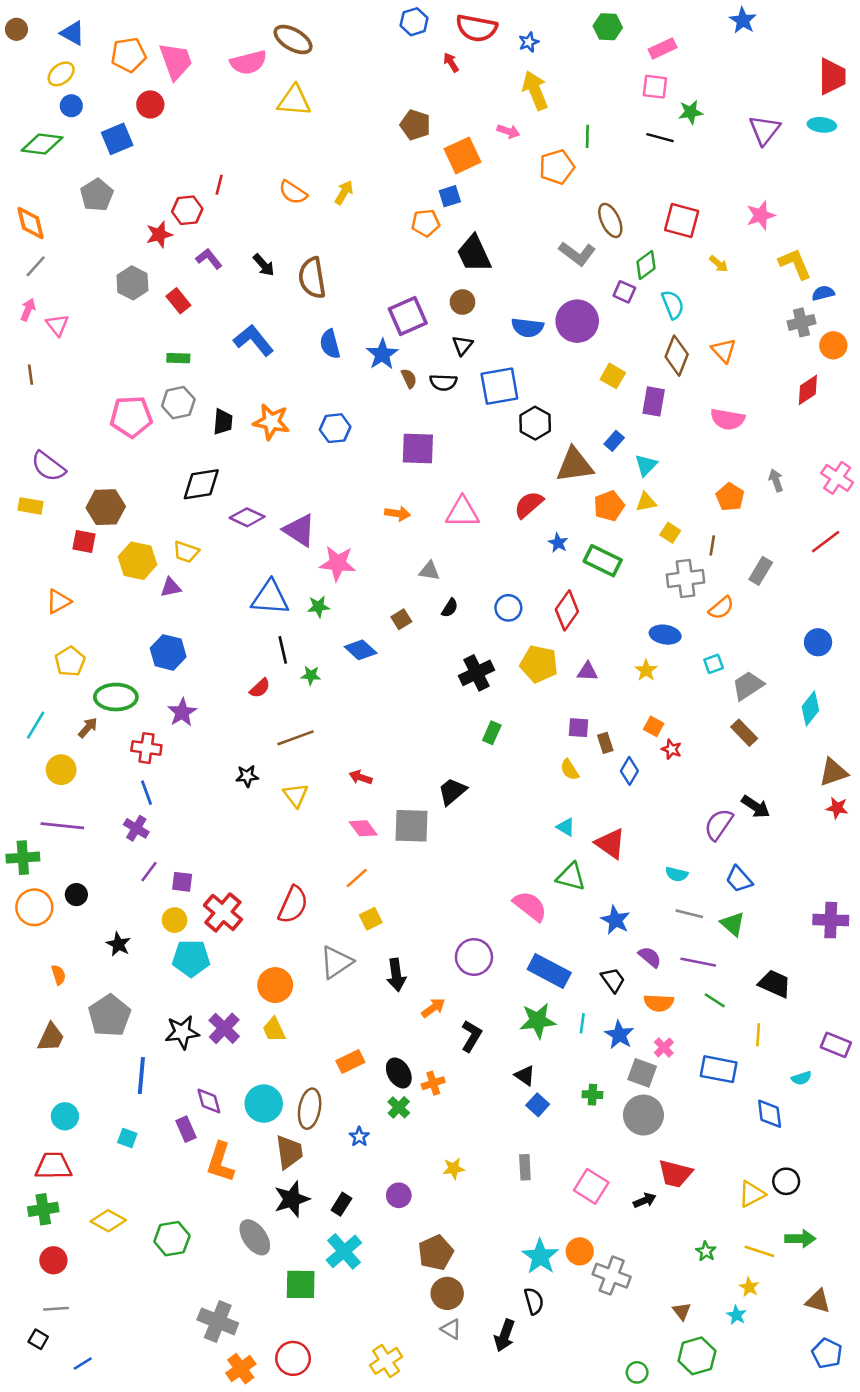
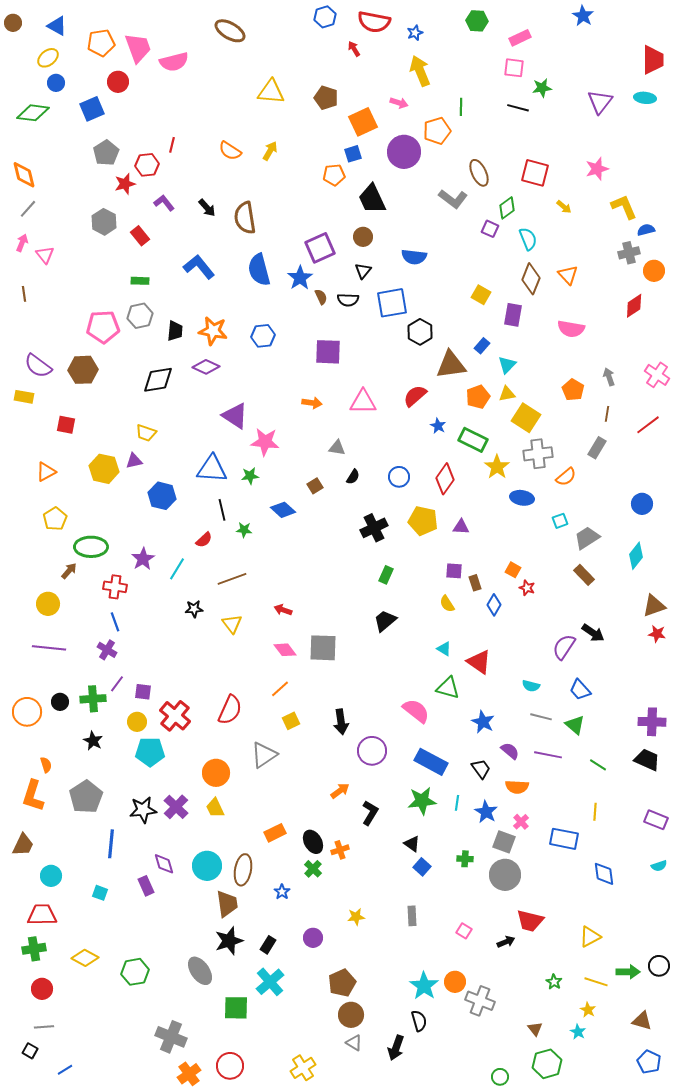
pink semicircle: (248, 62) -> (174, 62), moved
yellow triangle: (294, 101) -> (271, 92), moved
gray pentagon: (97, 195) -> (106, 153), moved
purple circle: (577, 321) -> (404, 152), moved
blue semicircle: (330, 344) -> (259, 270), size x1.4
brown hexagon: (106, 507) -> (83, 370), moved
purple diamond: (247, 517) -> (206, 367), moved
yellow square: (670, 533) -> (526, 418), size x1.8
brown line: (712, 545) -> (607, 414), moved
yellow hexagon: (138, 561) -> (104, 469), moved
blue hexagon: (168, 652) -> (162, 496), moved
yellow star: (646, 670) -> (497, 467), moved, size x1.4
cyan line: (36, 725) -> (177, 569), moved
black trapezoid: (452, 791) -> (385, 621), moved
green cross: (23, 858) -> (93, 699), moved
black arrow: (396, 975) -> (341, 722), moved
black trapezoid: (775, 984) -> (647, 760), moved
green line: (715, 1000) -> (598, 765), moved
brown trapezoid: (51, 1037) -> (23, 845), moved
cyan semicircle: (801, 1078) -> (659, 866), moved
orange L-shape: (220, 1162) -> (33, 796), moved
black circle: (786, 1181) -> (659, 966), moved
pink square: (591, 1186) -> (464, 931), size x0.6

